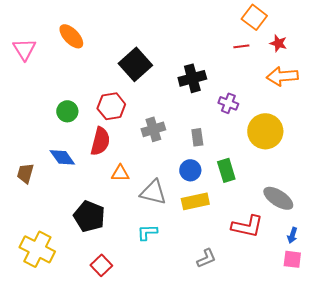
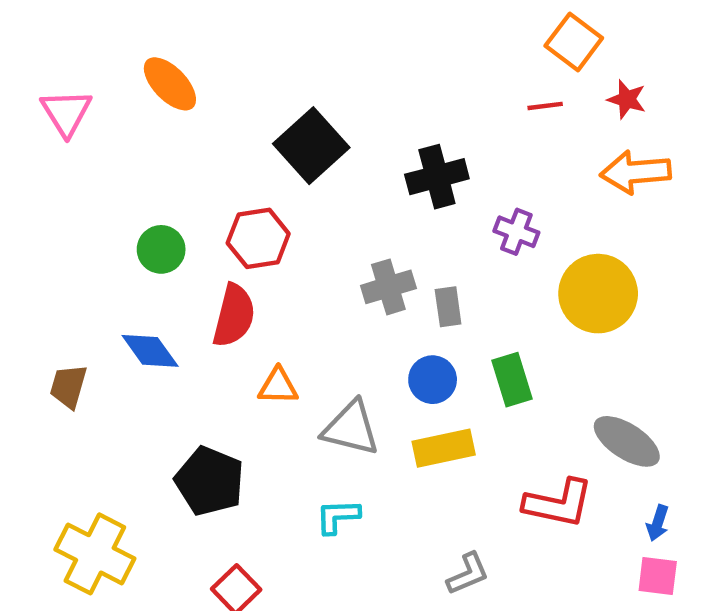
gray cross: (153, 129) -> (388, 287), moved

